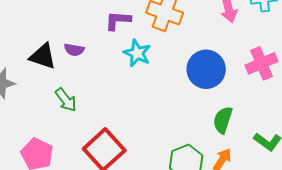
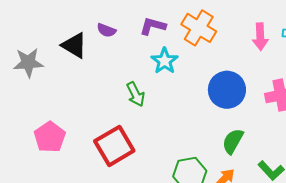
purple semicircle: (74, 50) -> (106, 30), moved
green arrow: (66, 100) -> (136, 94), moved

